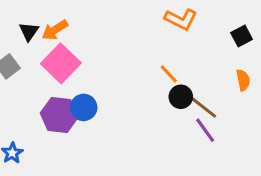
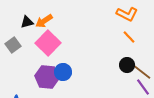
black triangle: (29, 31) -> (27, 22), turned 40
orange line: (169, 74) -> (129, 37), moved

